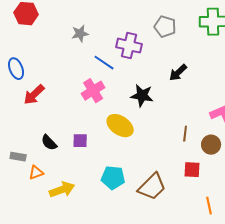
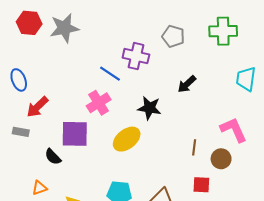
gray star: (80, 34) -> (64, 28), moved, size x1.6
yellow ellipse: (120, 126) -> (127, 139), turned -72
purple square: (80, 141) -> (75, 134), moved, size x1.8
gray rectangle: (18, 157) -> (21, 132), moved

